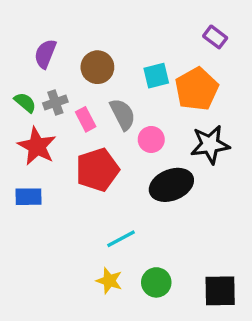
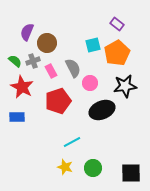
purple rectangle: (215, 37) -> (117, 24), moved
brown circle: (97, 67) -> (47, 43), moved

